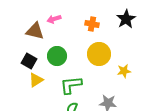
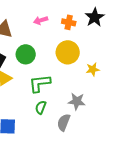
pink arrow: (54, 19) -> (41, 20), moved
orange cross: (92, 24) -> (69, 22), moved

